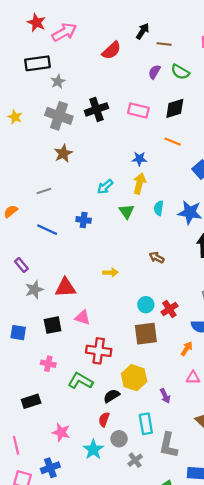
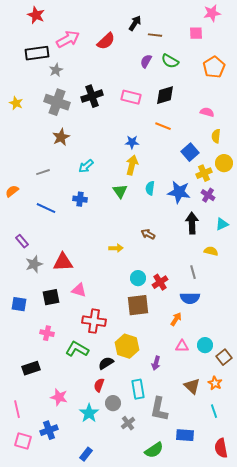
pink arrow: (64, 32) -> (68, 39), moved
cyan arrow: (105, 187) -> (86, 166), moved
yellow arrow: (110, 272) -> (116, 248), moved
purple arrow: (165, 396) -> (156, 363), turned 40

